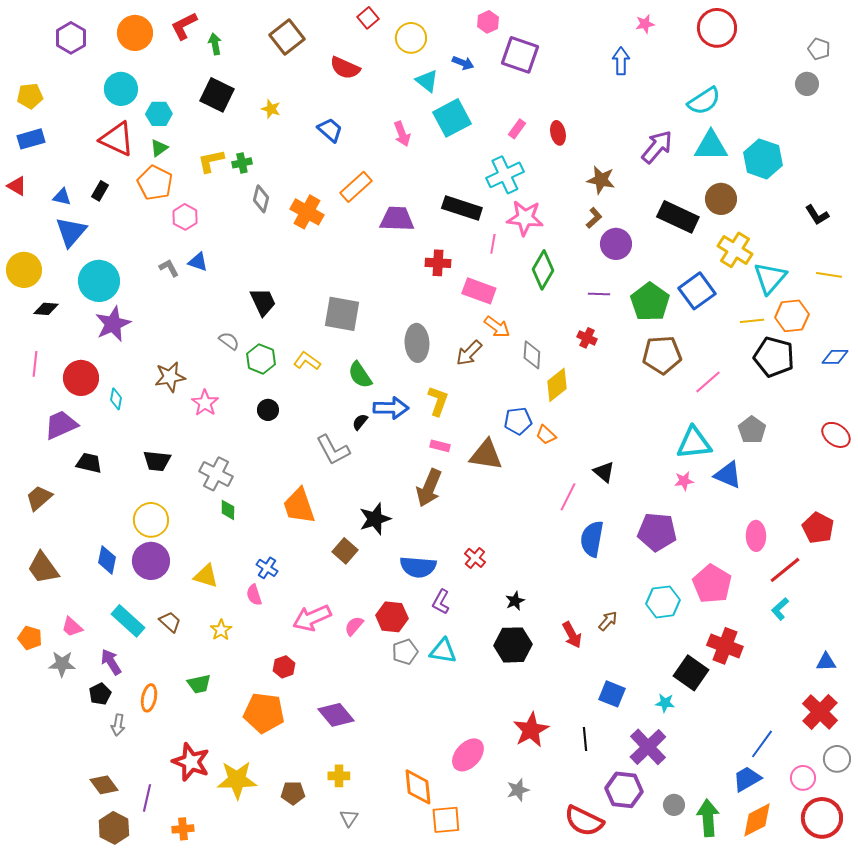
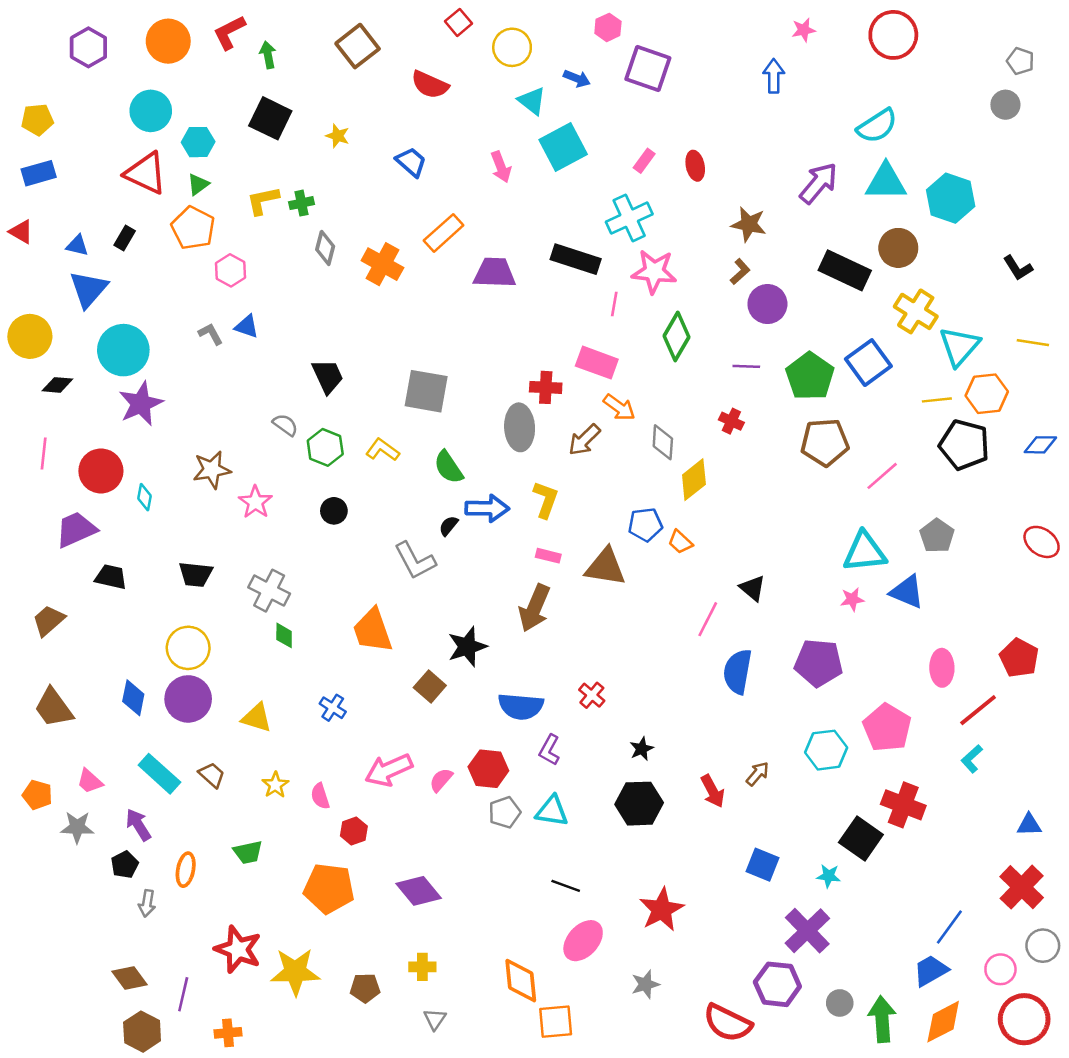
red cross: (438, 263) -> (546, 387), moved
pink semicircle: (254, 595) -> (320, 796), moved
black line: (585, 739) -> (566, 886), moved, turned -65

